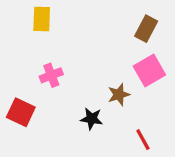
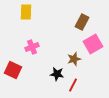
brown rectangle: (146, 29) -> (82, 22), moved
red line: (143, 140) -> (73, 85), moved, turned 56

